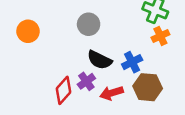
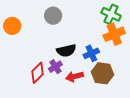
gray circle: (89, 24) -> (53, 16), moved
orange cross: (160, 36) -> (114, 34), size x1.5
black semicircle: (99, 60) -> (66, 51), turned -42

